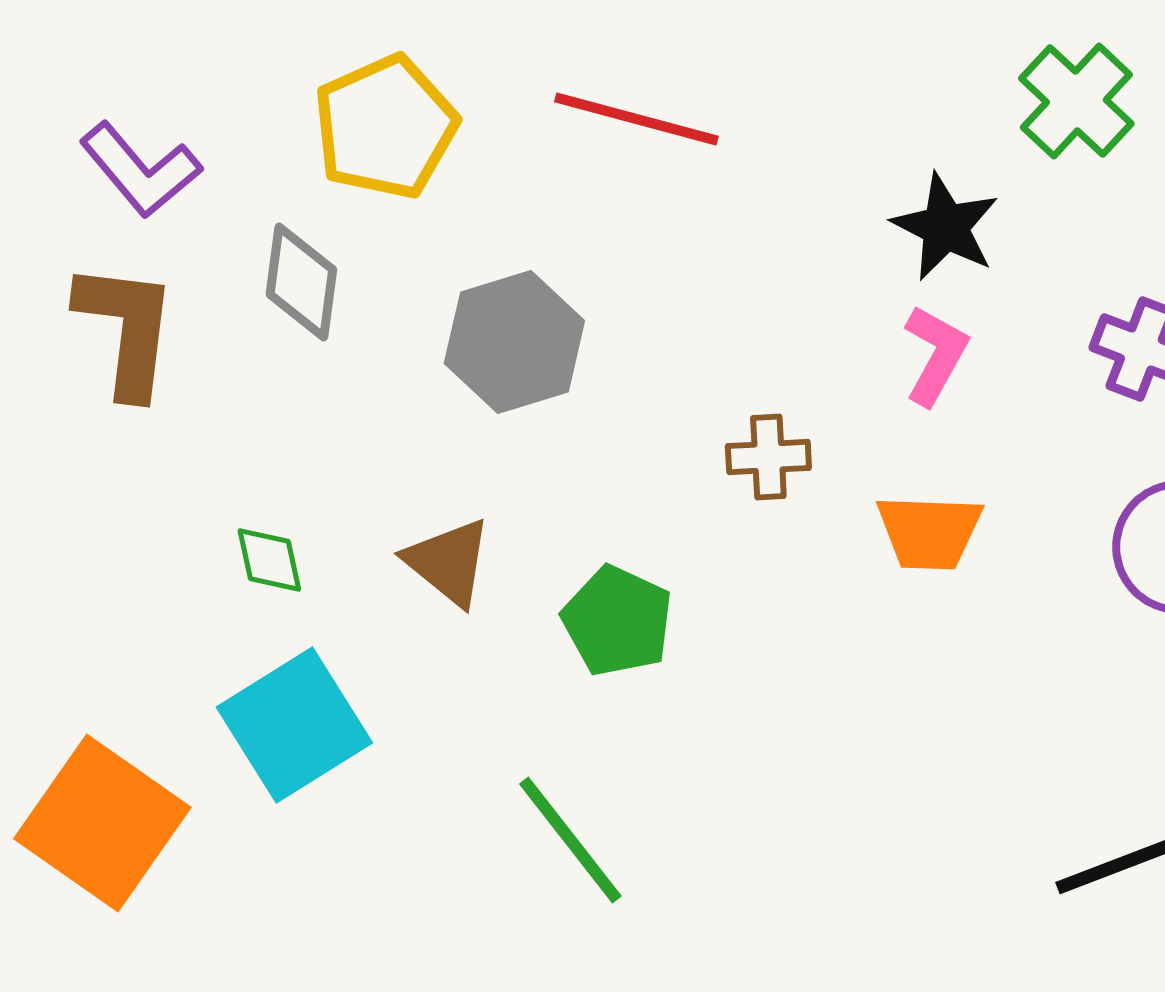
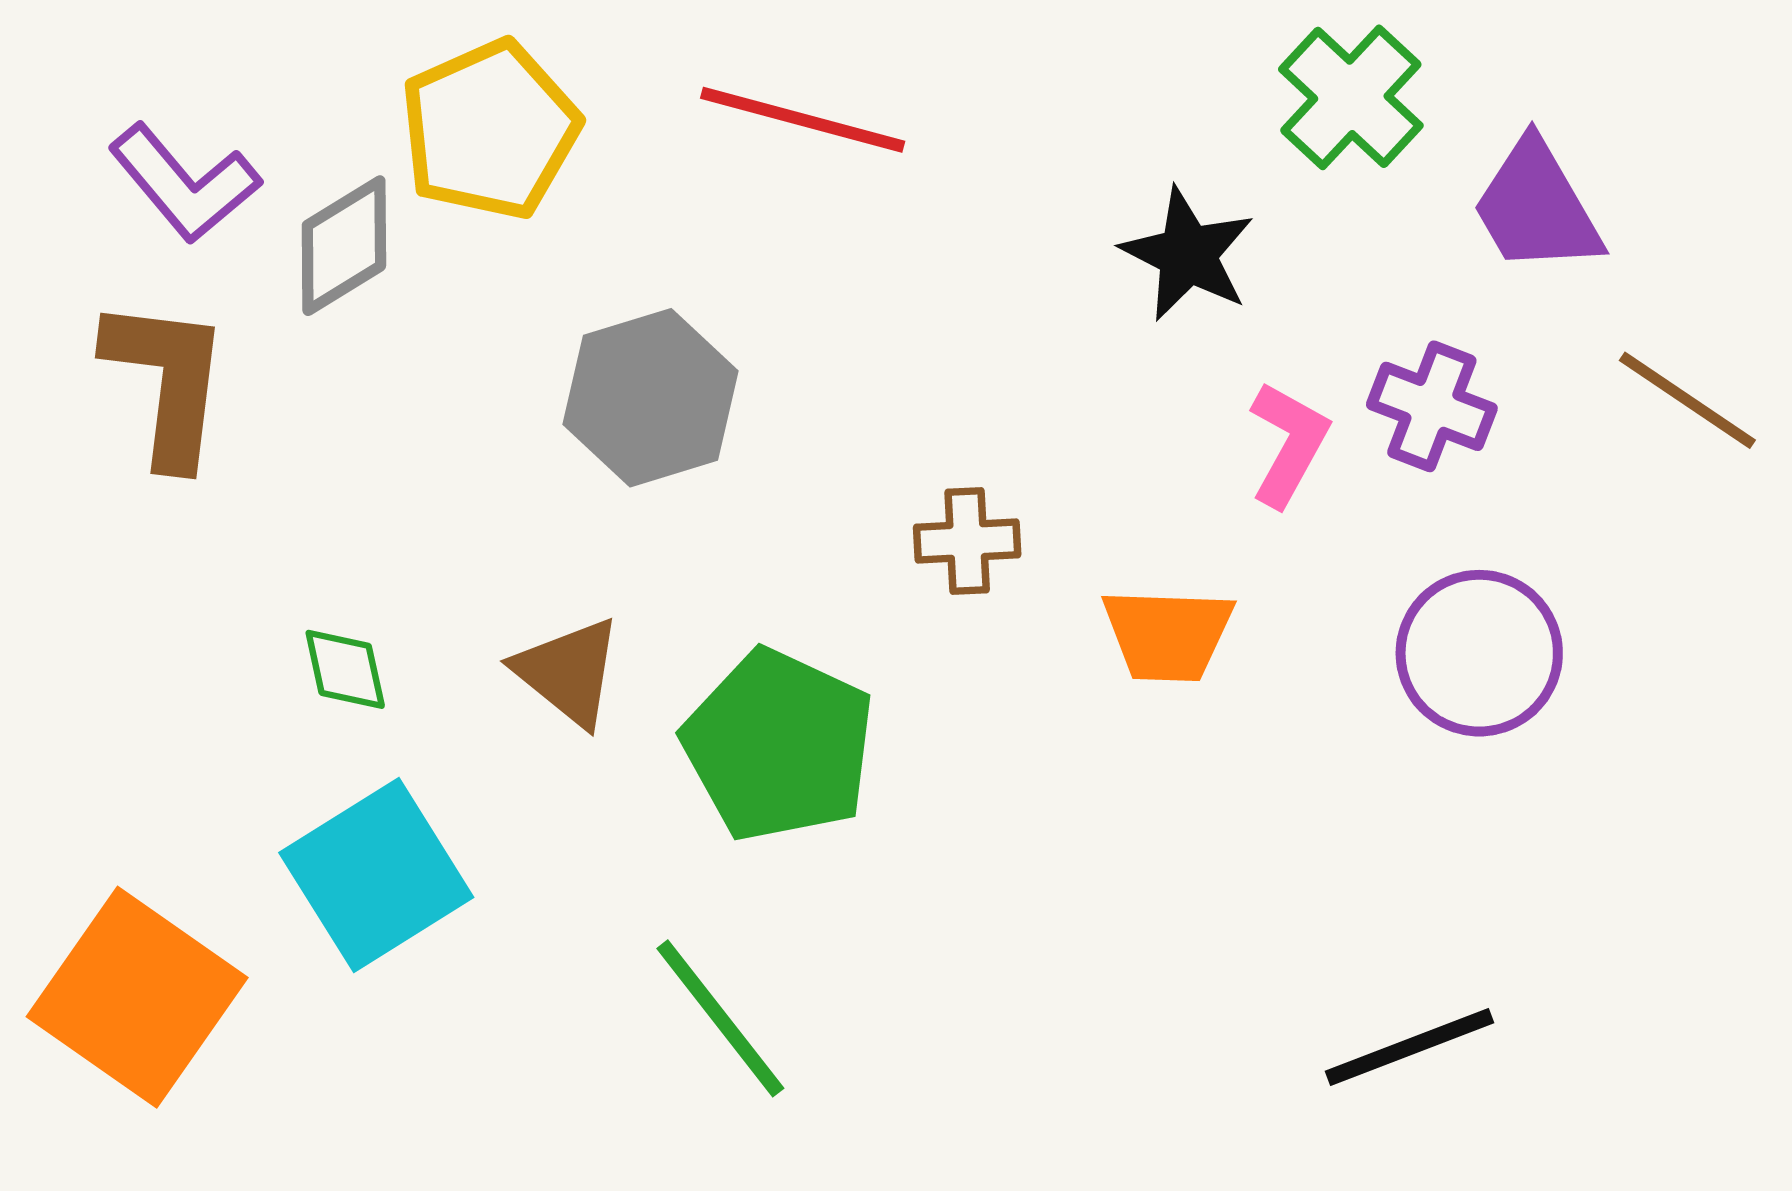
gray diamond: (301, 282) -> (344, 246), moved, turned 51
pink L-shape: (935, 355) -> (1289, 444), moved
green pentagon: (617, 621) -> (779, 745), size x1.4

